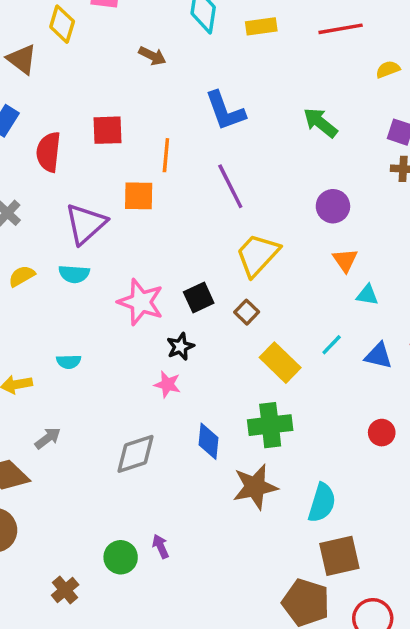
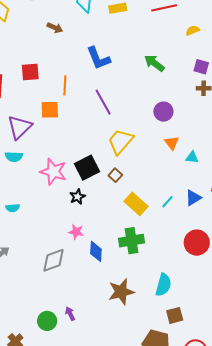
cyan triangle: (367, 295) -> (192, 157), moved
black square: (199, 297) -> (87, 168), size x1.4
cyan line: (332, 345) -> (167, 202), moved
blue triangle: (378, 356) -> (193, 198), turned -42
pink star: (167, 384) -> (76, 232), moved
red circle: (382, 433) -> (197, 243), size x1.6
brown star: (255, 487) -> (121, 292), moved
brown square: (339, 556) -> (175, 315), size x0.7

